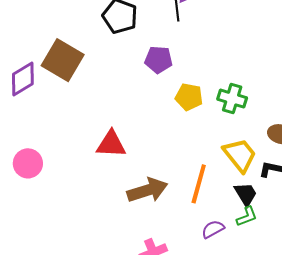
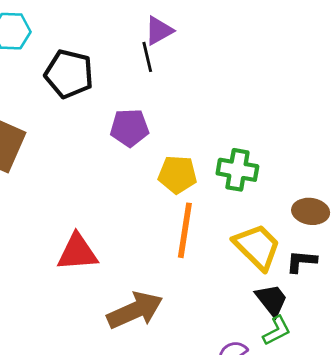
orange line: (199, 184) -> (185, 230), moved

